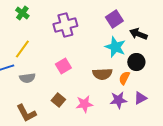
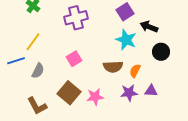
black circle: (136, 62) -> (161, 52), moved
gray semicircle: (27, 78) -> (38, 71), turned -56
purple triangle: (140, 98) -> (151, 91), turned 32
brown square: (58, 100) -> (69, 93), size x1.6

